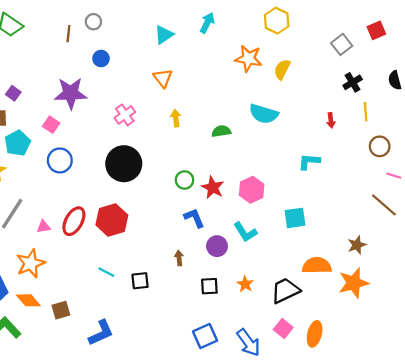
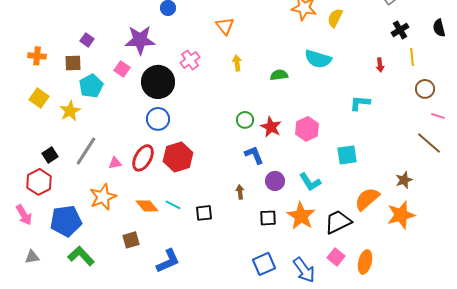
blue circle: (60, 160) -> (158, 119), moved
black circle: (124, 164) -> (158, 82), moved
cyan L-shape: (245, 232) -> (310, 182), moved
orange semicircle: (317, 266) -> (367, 199), turned -40
orange star: (245, 284) -> (301, 216), size x1.8
orange diamond: (28, 300) -> (147, 206), moved

